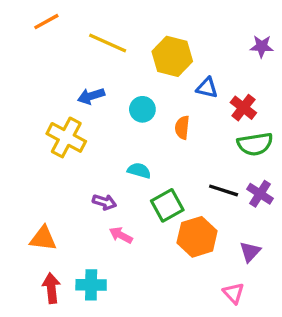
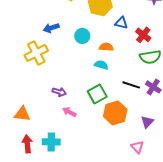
orange semicircle: (182, 128) -> (106, 47), turned 88
yellow cross: (66, 137) -> (36, 53), turned 35
cyan semicircle: (139, 171) -> (101, 65), moved

